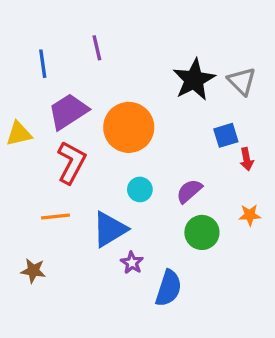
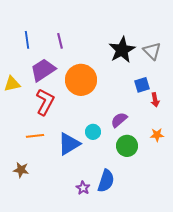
purple line: (97, 48) -> (60, 41), moved
cyan circle: (140, 189) -> (93, 132), moved
purple star: (132, 263) -> (83, 188), moved

